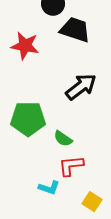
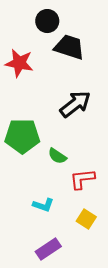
red L-shape: (71, 166) -> (82, 179), moved

